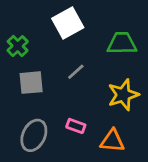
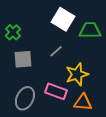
white square: (68, 23) -> (63, 19), moved, turned -30
yellow star: (123, 95) -> (77, 74), moved
pink rectangle: (76, 126) -> (56, 91), size x1.5

